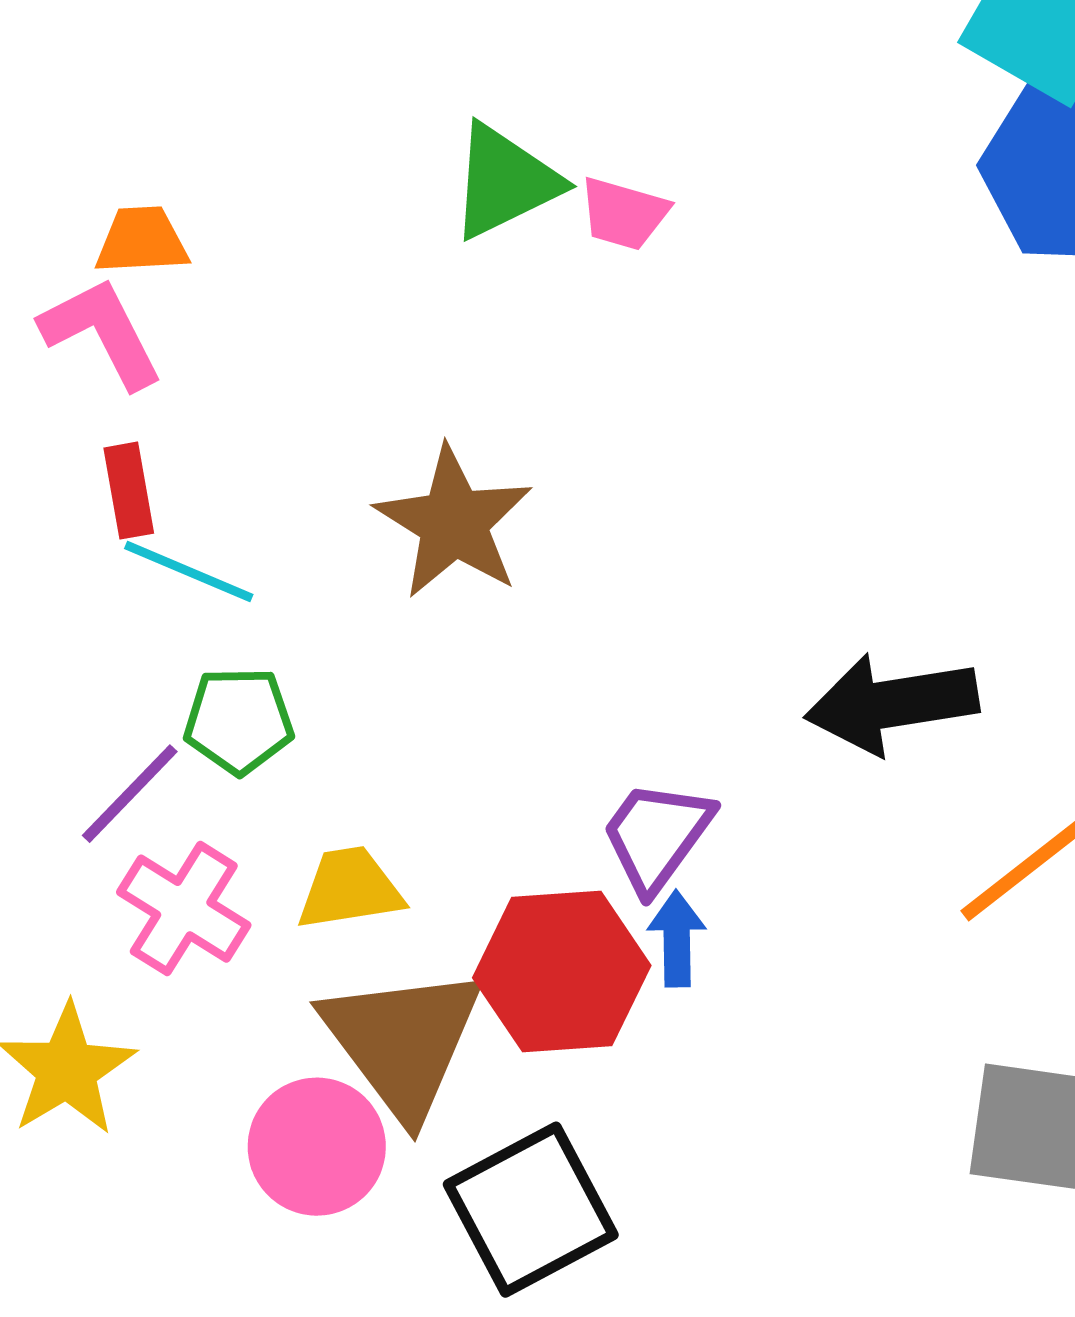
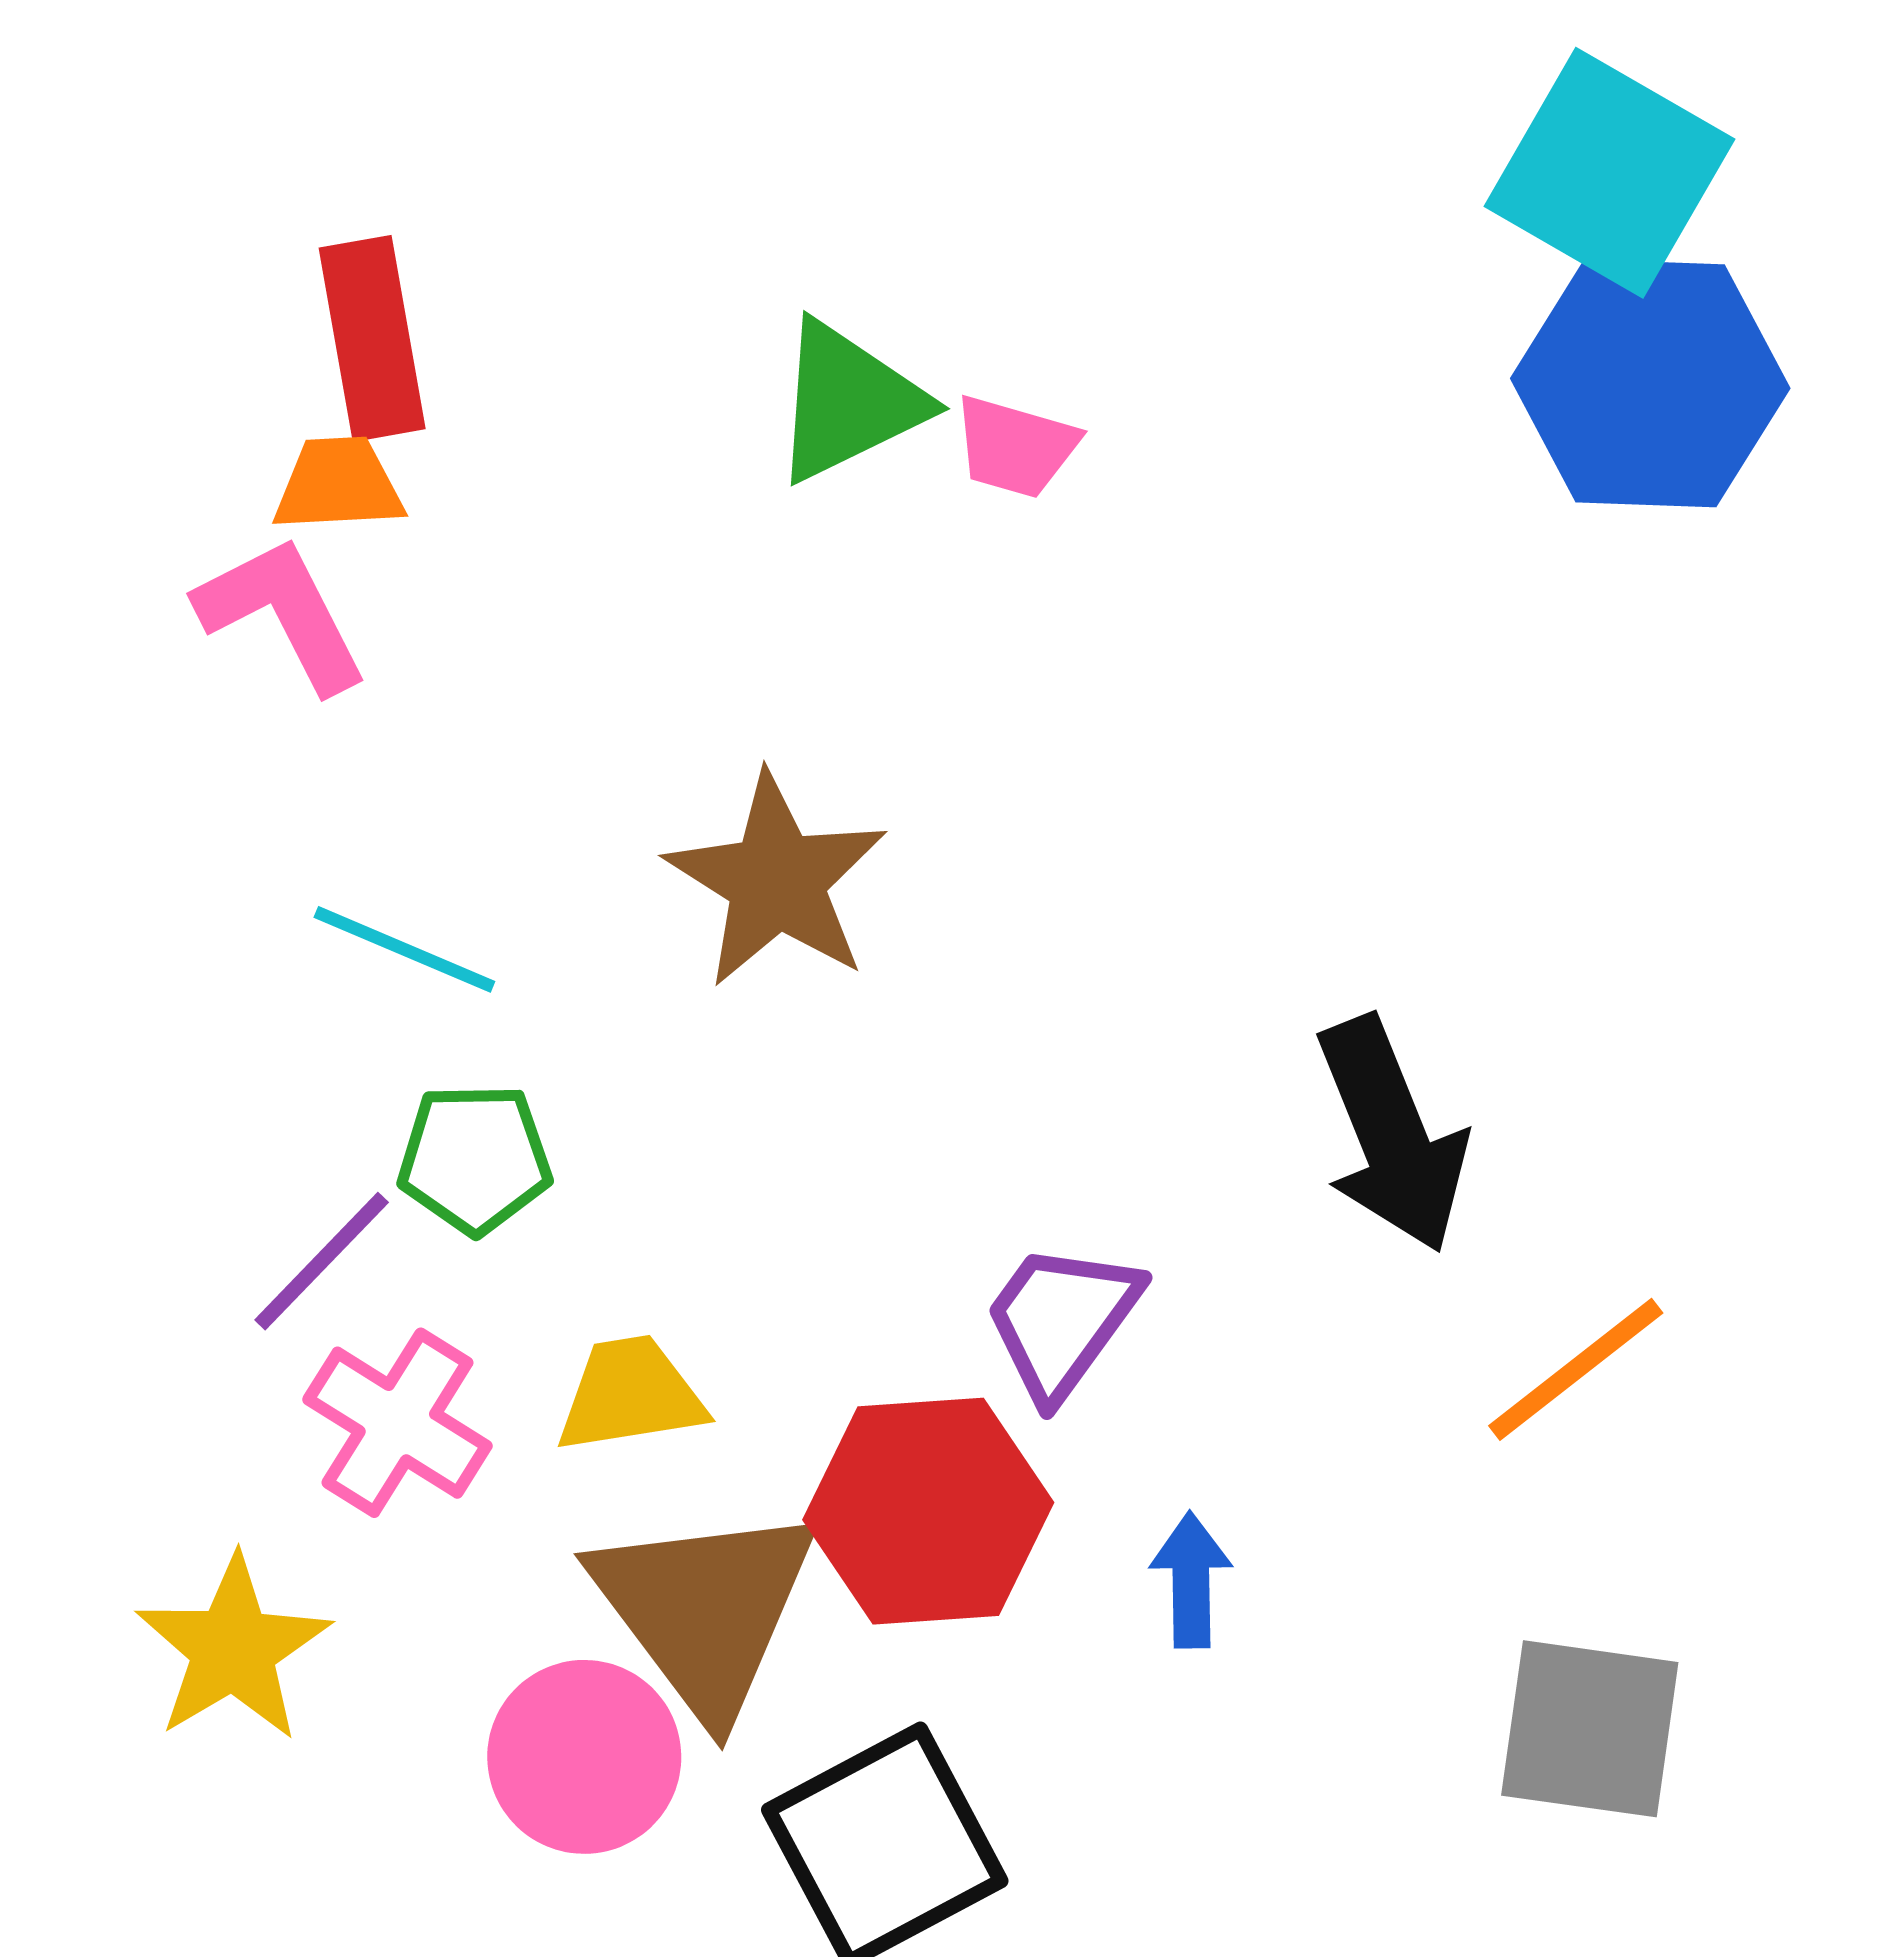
red rectangle: (129, 491) -> (372, 338), moved, size x1.5
black arrow: (892, 704) -> (1392, 1135), turned -103
blue arrow: (677, 939) -> (1191, 1580), moved

